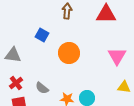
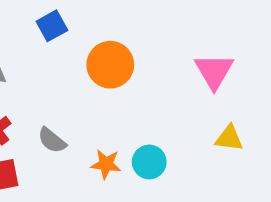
blue square: (42, 35) -> (52, 26), turned 32

